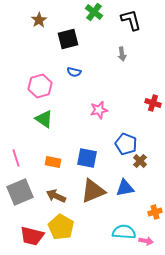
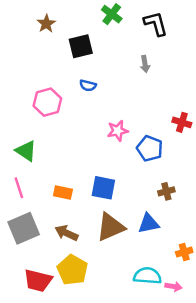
green triangle: (44, 119) -> (26, 151), moved
blue pentagon: (126, 144) -> (150, 149), moved
brown cross: (140, 161) -> (166, 191), turned 32

